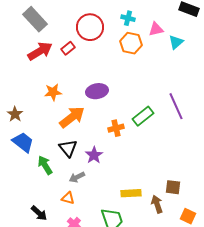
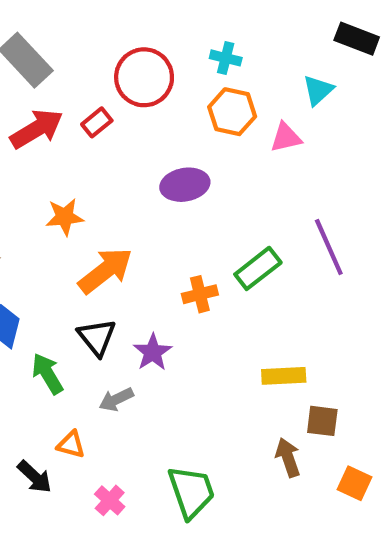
pink triangle: (156, 29) -> (286, 137), moved
cyan triangle: (176, 42) -> (318, 90), moved
purple ellipse: (97, 91) -> (185, 185), moved
yellow rectangle: (131, 193) -> (284, 376), moved
orange triangle: (68, 198) -> (71, 445), moved

